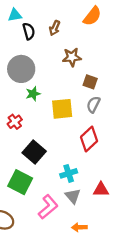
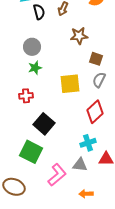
gray circle: (21, 69) -> (32, 47), size x0.7
green star: (33, 94) -> (35, 68), moved
red cross: (15, 122) -> (26, 96), turned 32
cyan cross: (69, 173) -> (88, 143), moved
gray triangle: (73, 196) -> (80, 165), turned -42

